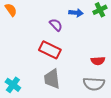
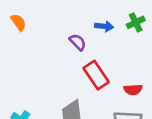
red rectangle: (50, 50) -> (96, 75), moved, turned 30

